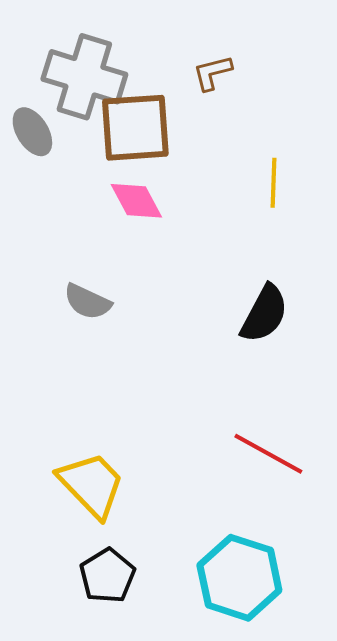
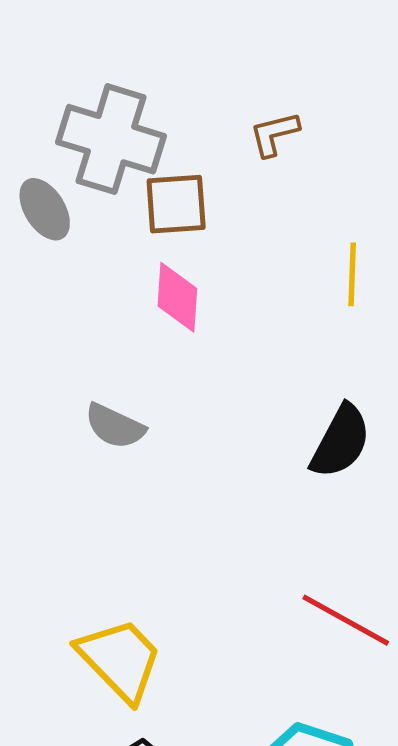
brown square: (135, 128) -> (176, 204), size x0.7
pink diamond: (136, 201) -> (177, 297), turned 32

